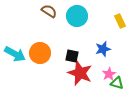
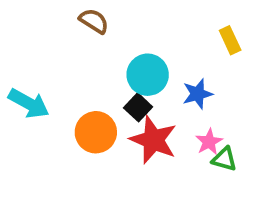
cyan circle: (77, 16) -> (148, 75), moved
orange circle: (40, 53) -> (96, 132), moved
black square: (72, 56) -> (138, 107), turned 32

